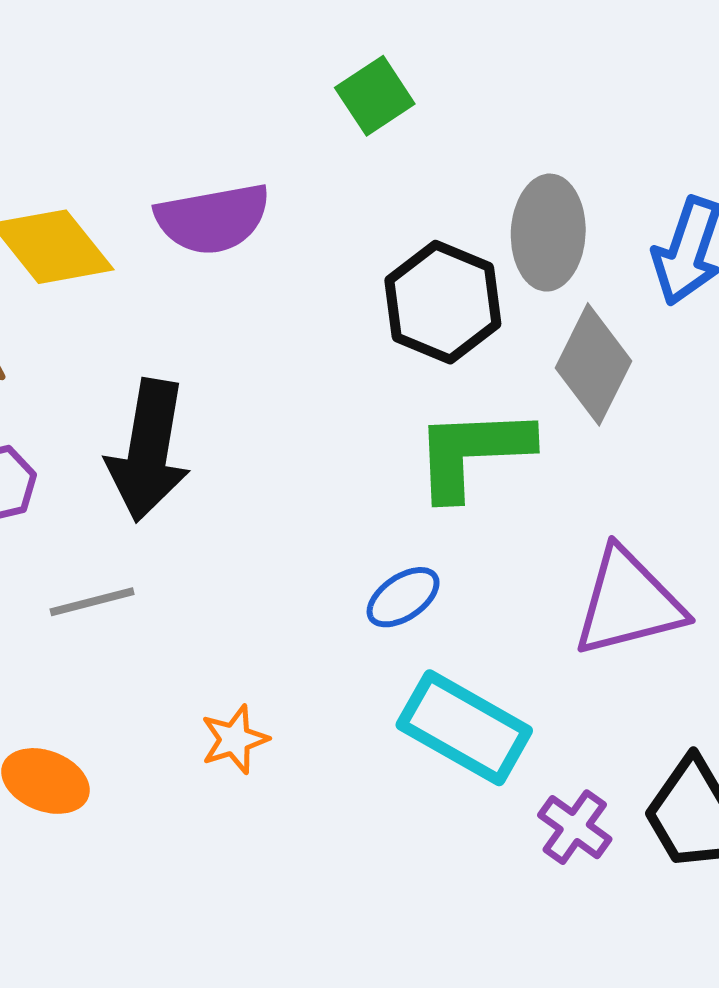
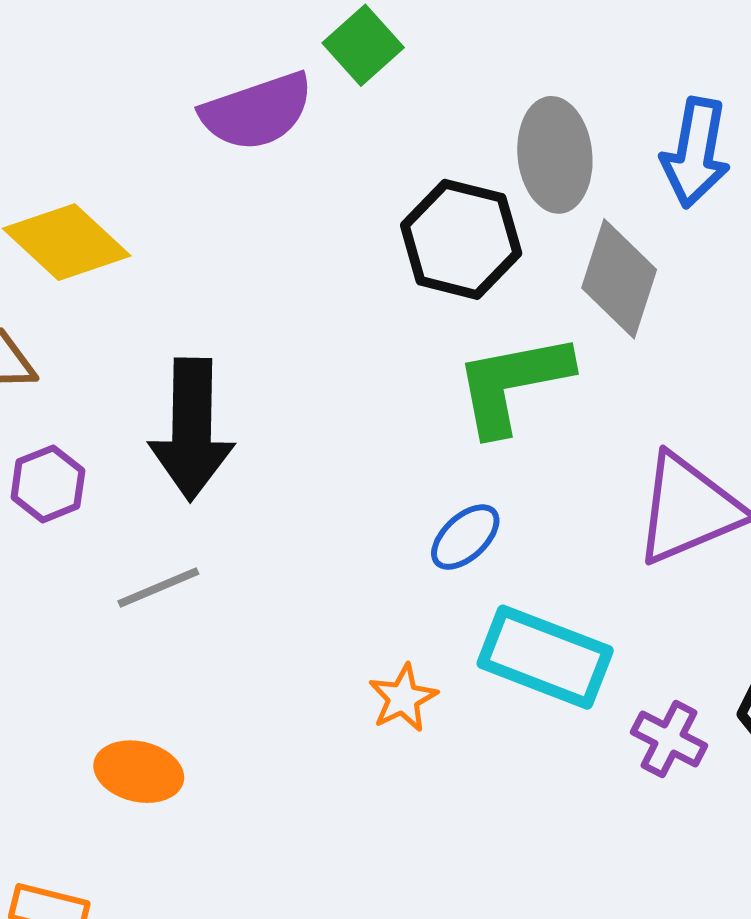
purple semicircle: (213, 219) -> (257, 111), moved
orange star: (235, 739) -> (403, 698), moved

